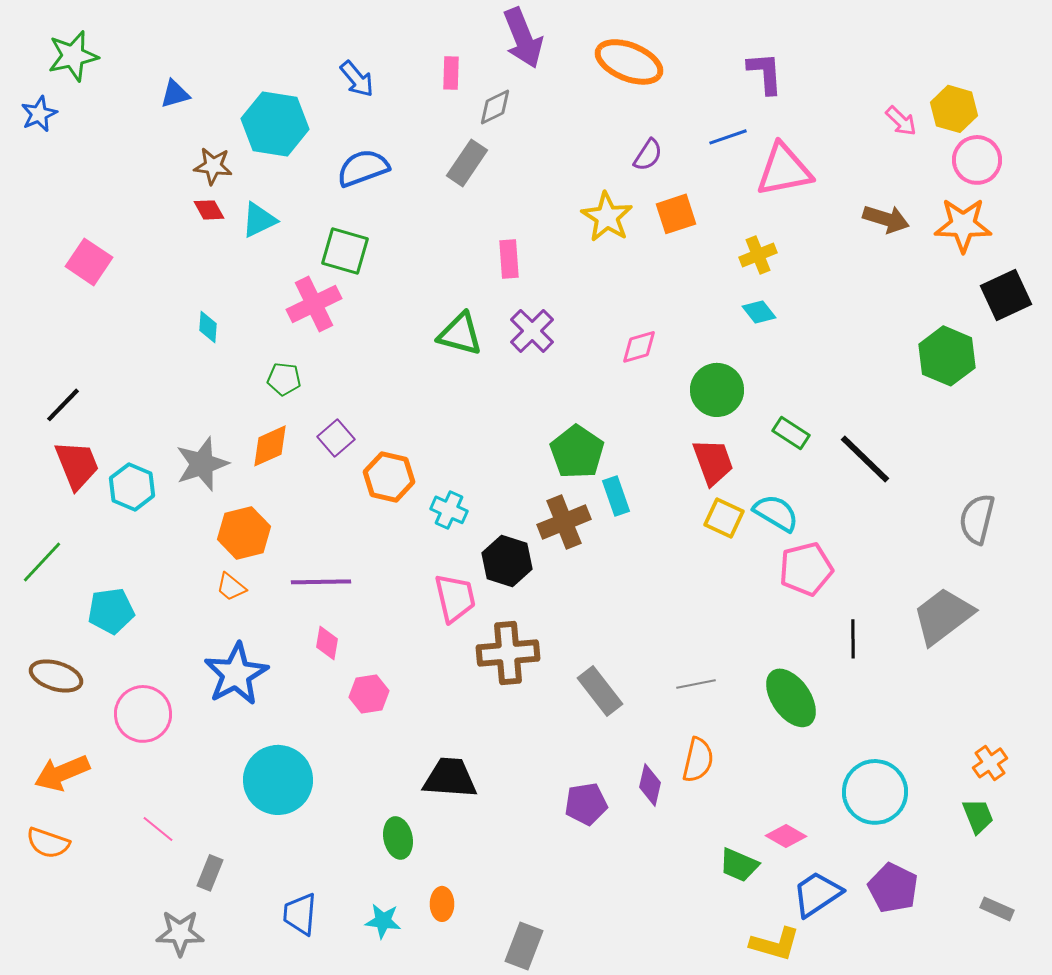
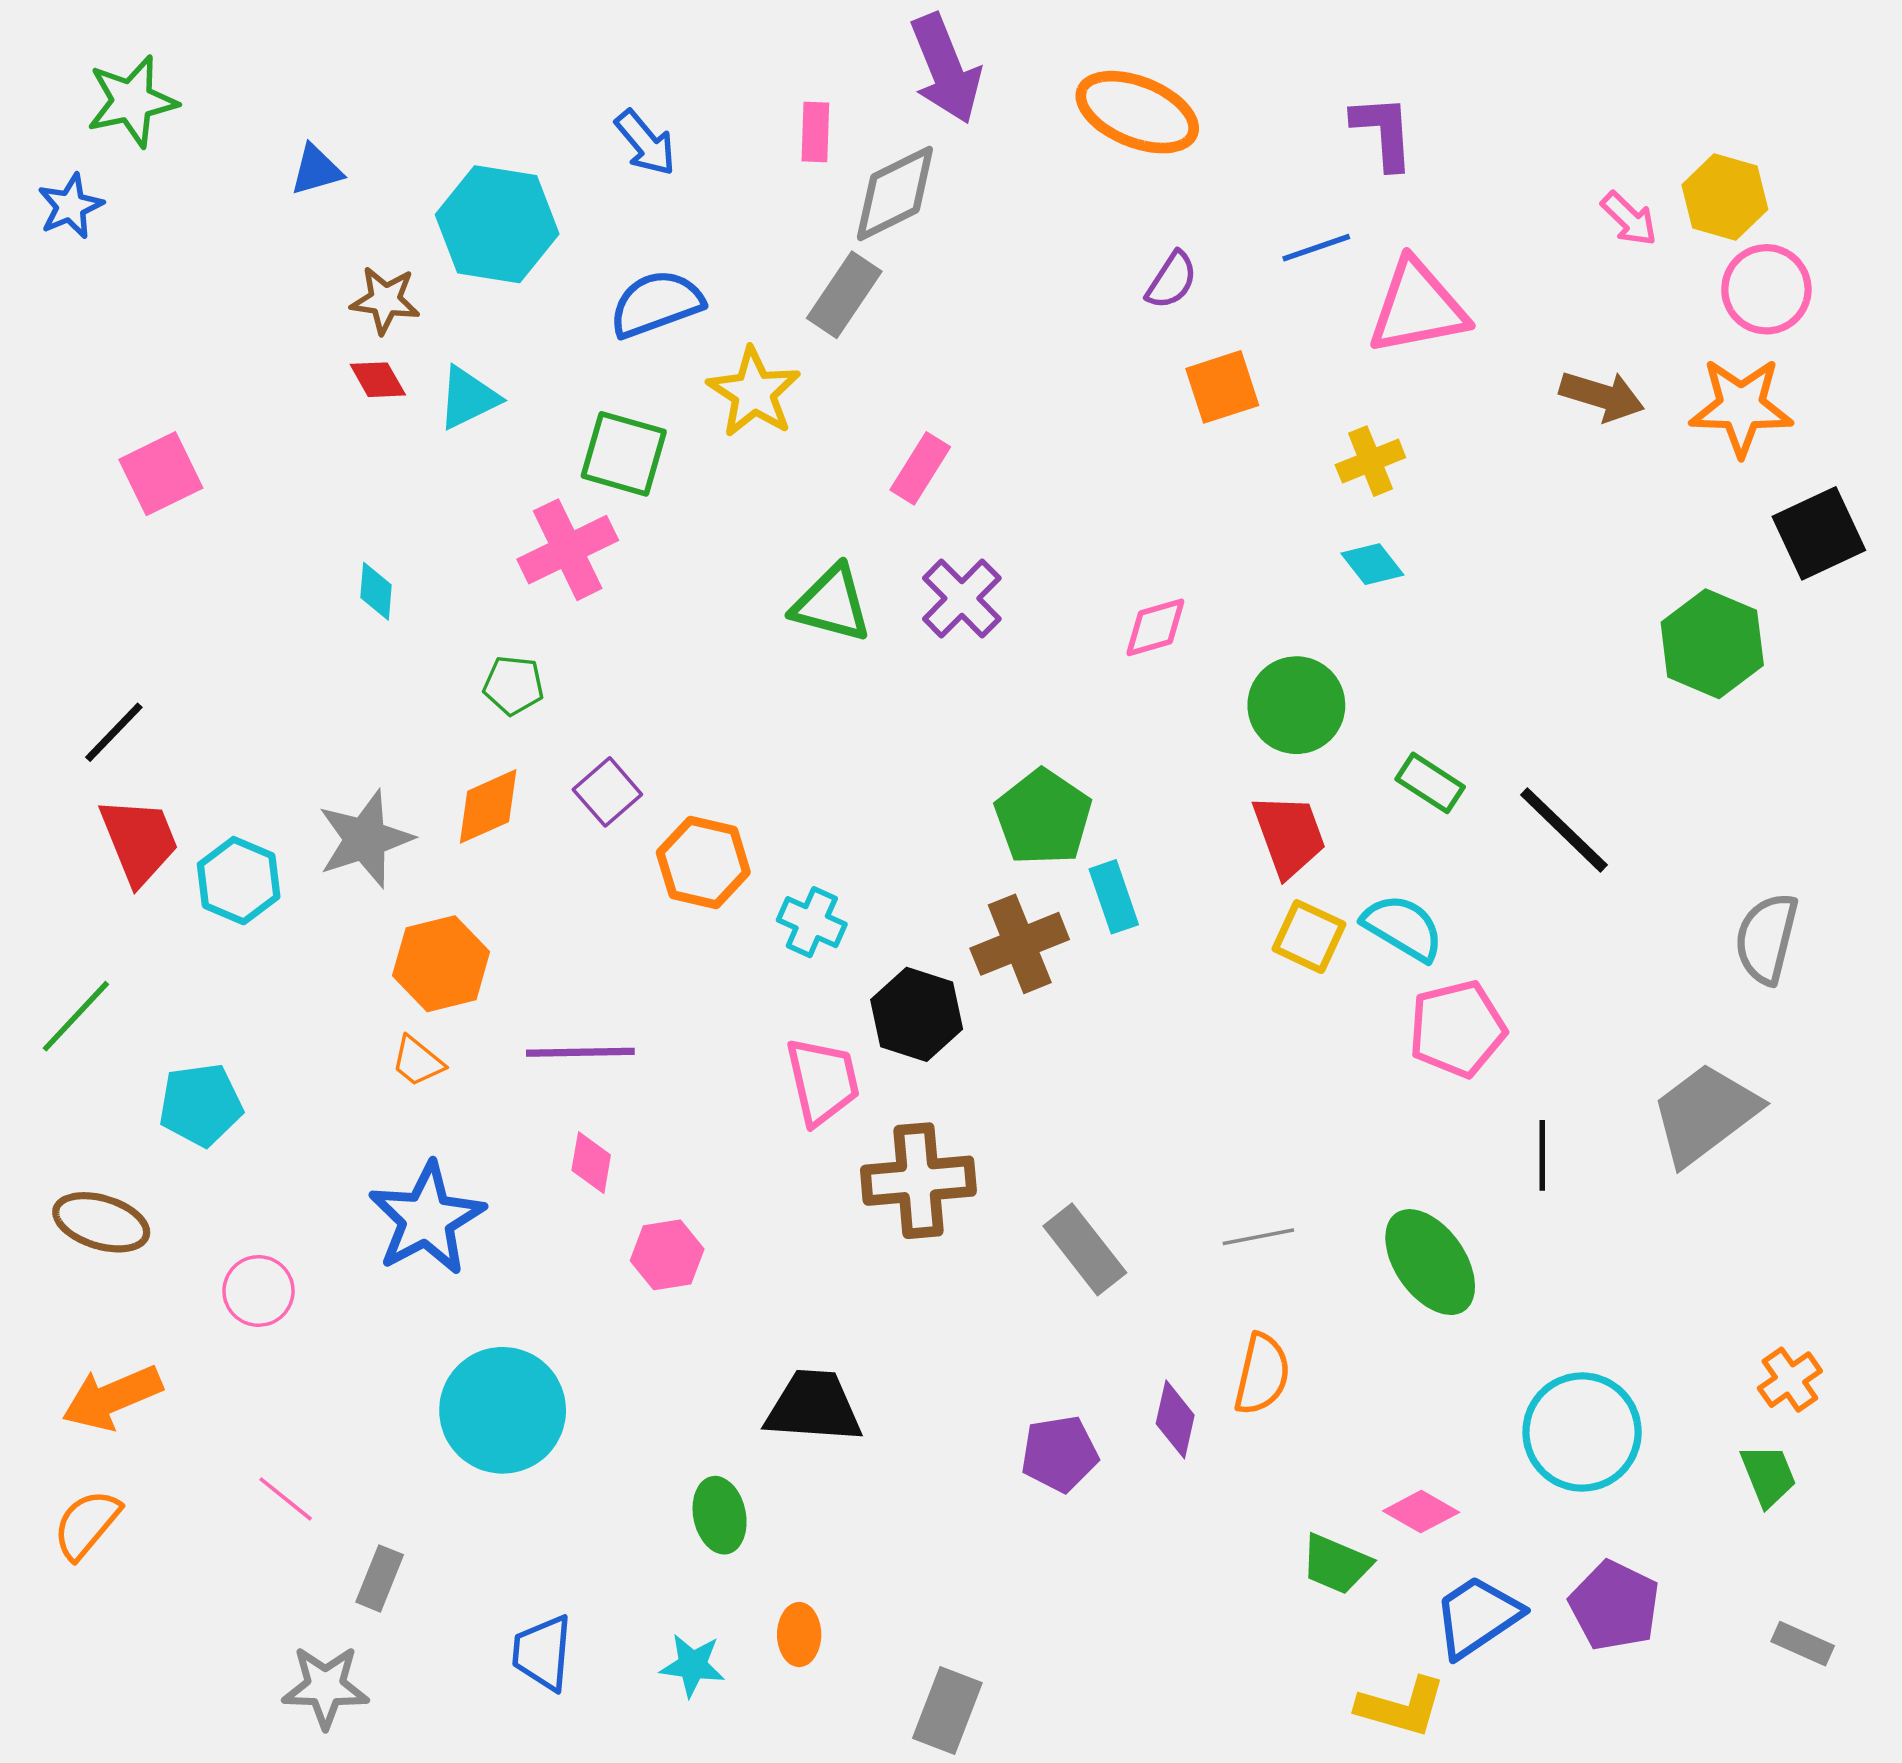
gray diamond: (495, 107) -> (895, 193), size x1.5
yellow star: (607, 217) -> (754, 392), moved
pink rectangle: (509, 259) -> (920, 468), turned 36
pink square: (89, 262) -> (161, 474), turned 30
pink circle: (143, 714) -> (258, 1291), size x0.7
orange semicircle: (48, 843) -> (87, 1524), turned 111

